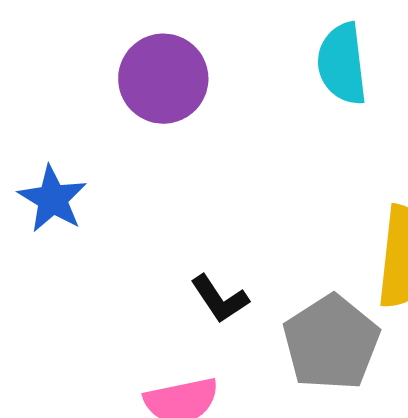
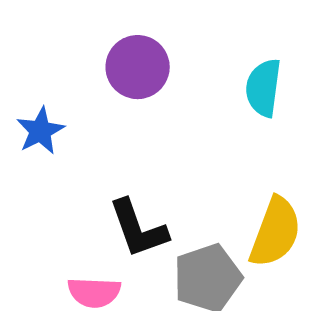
black L-shape: (220, 299) -> (138, 229), size x1.6

